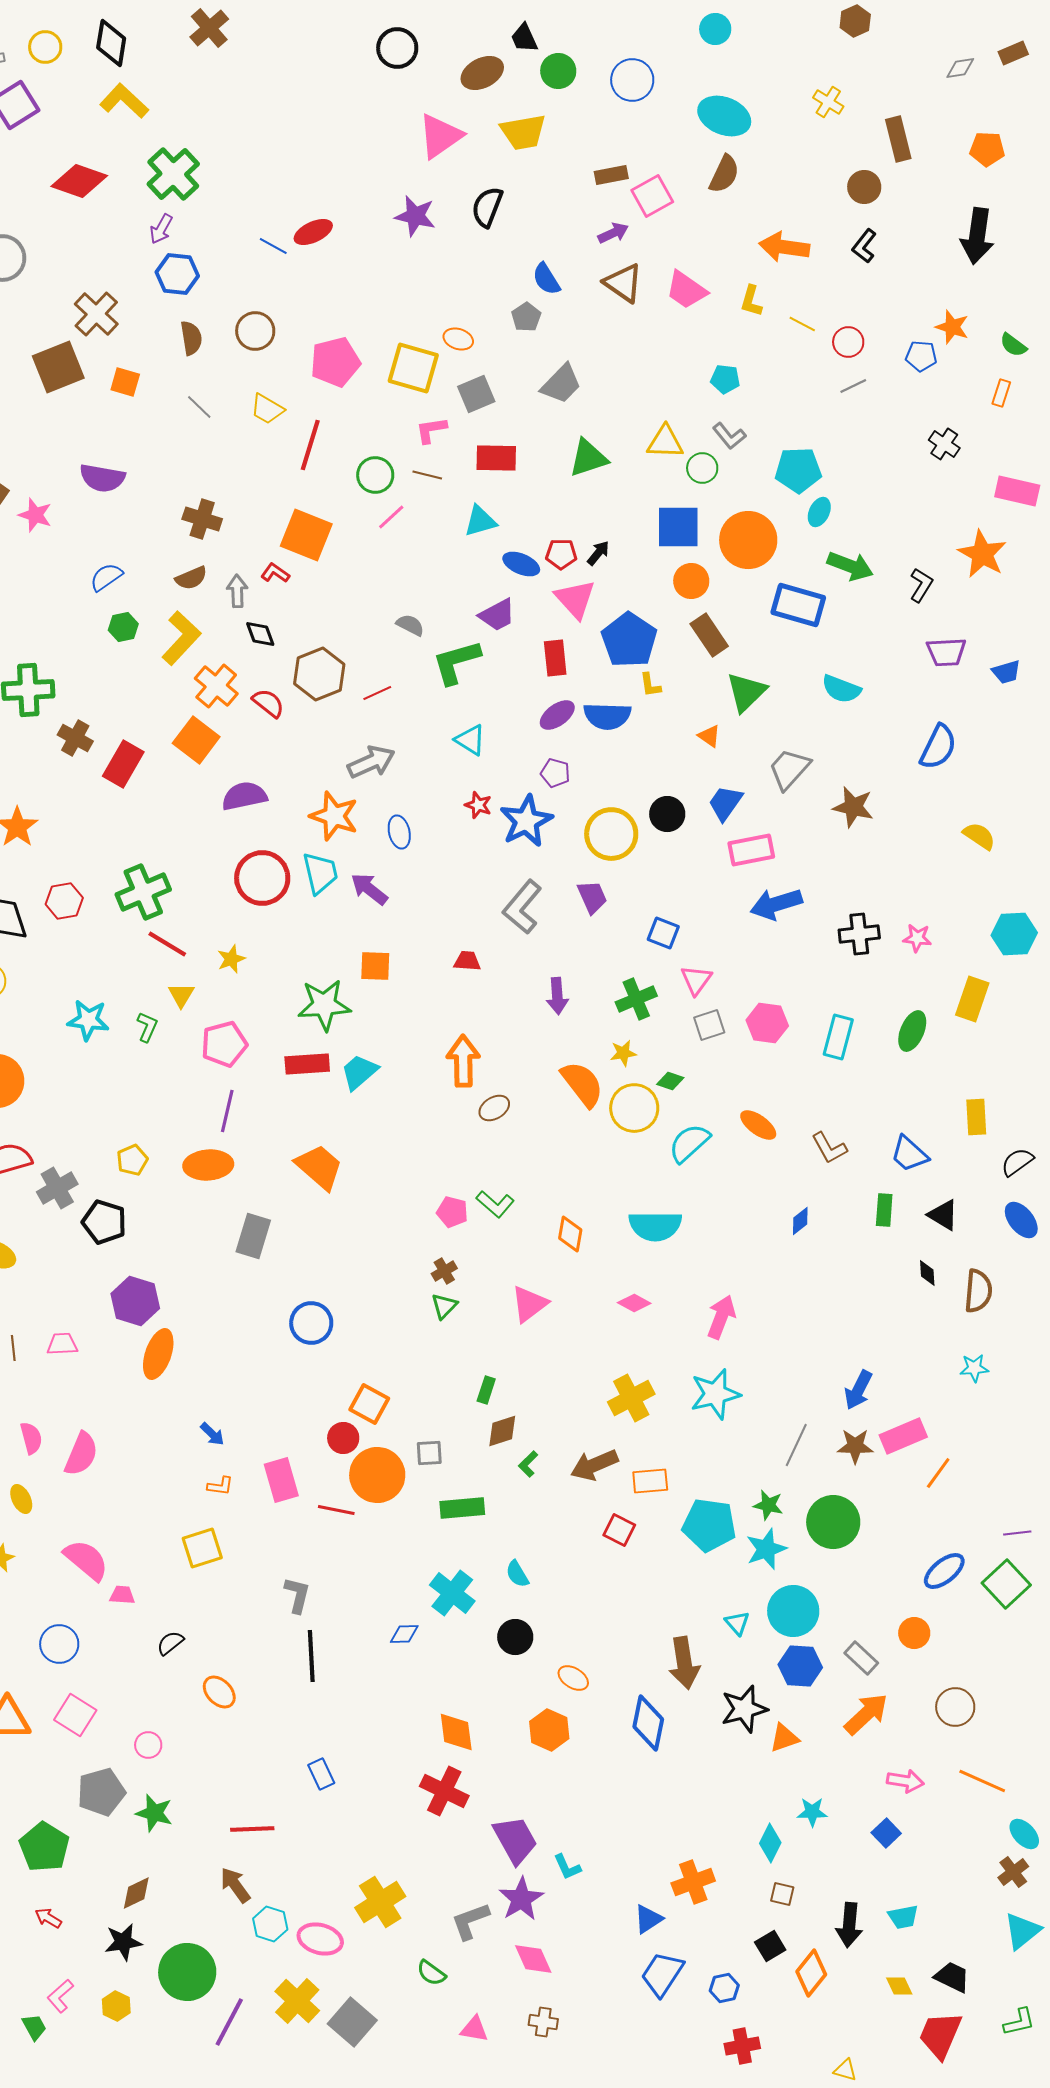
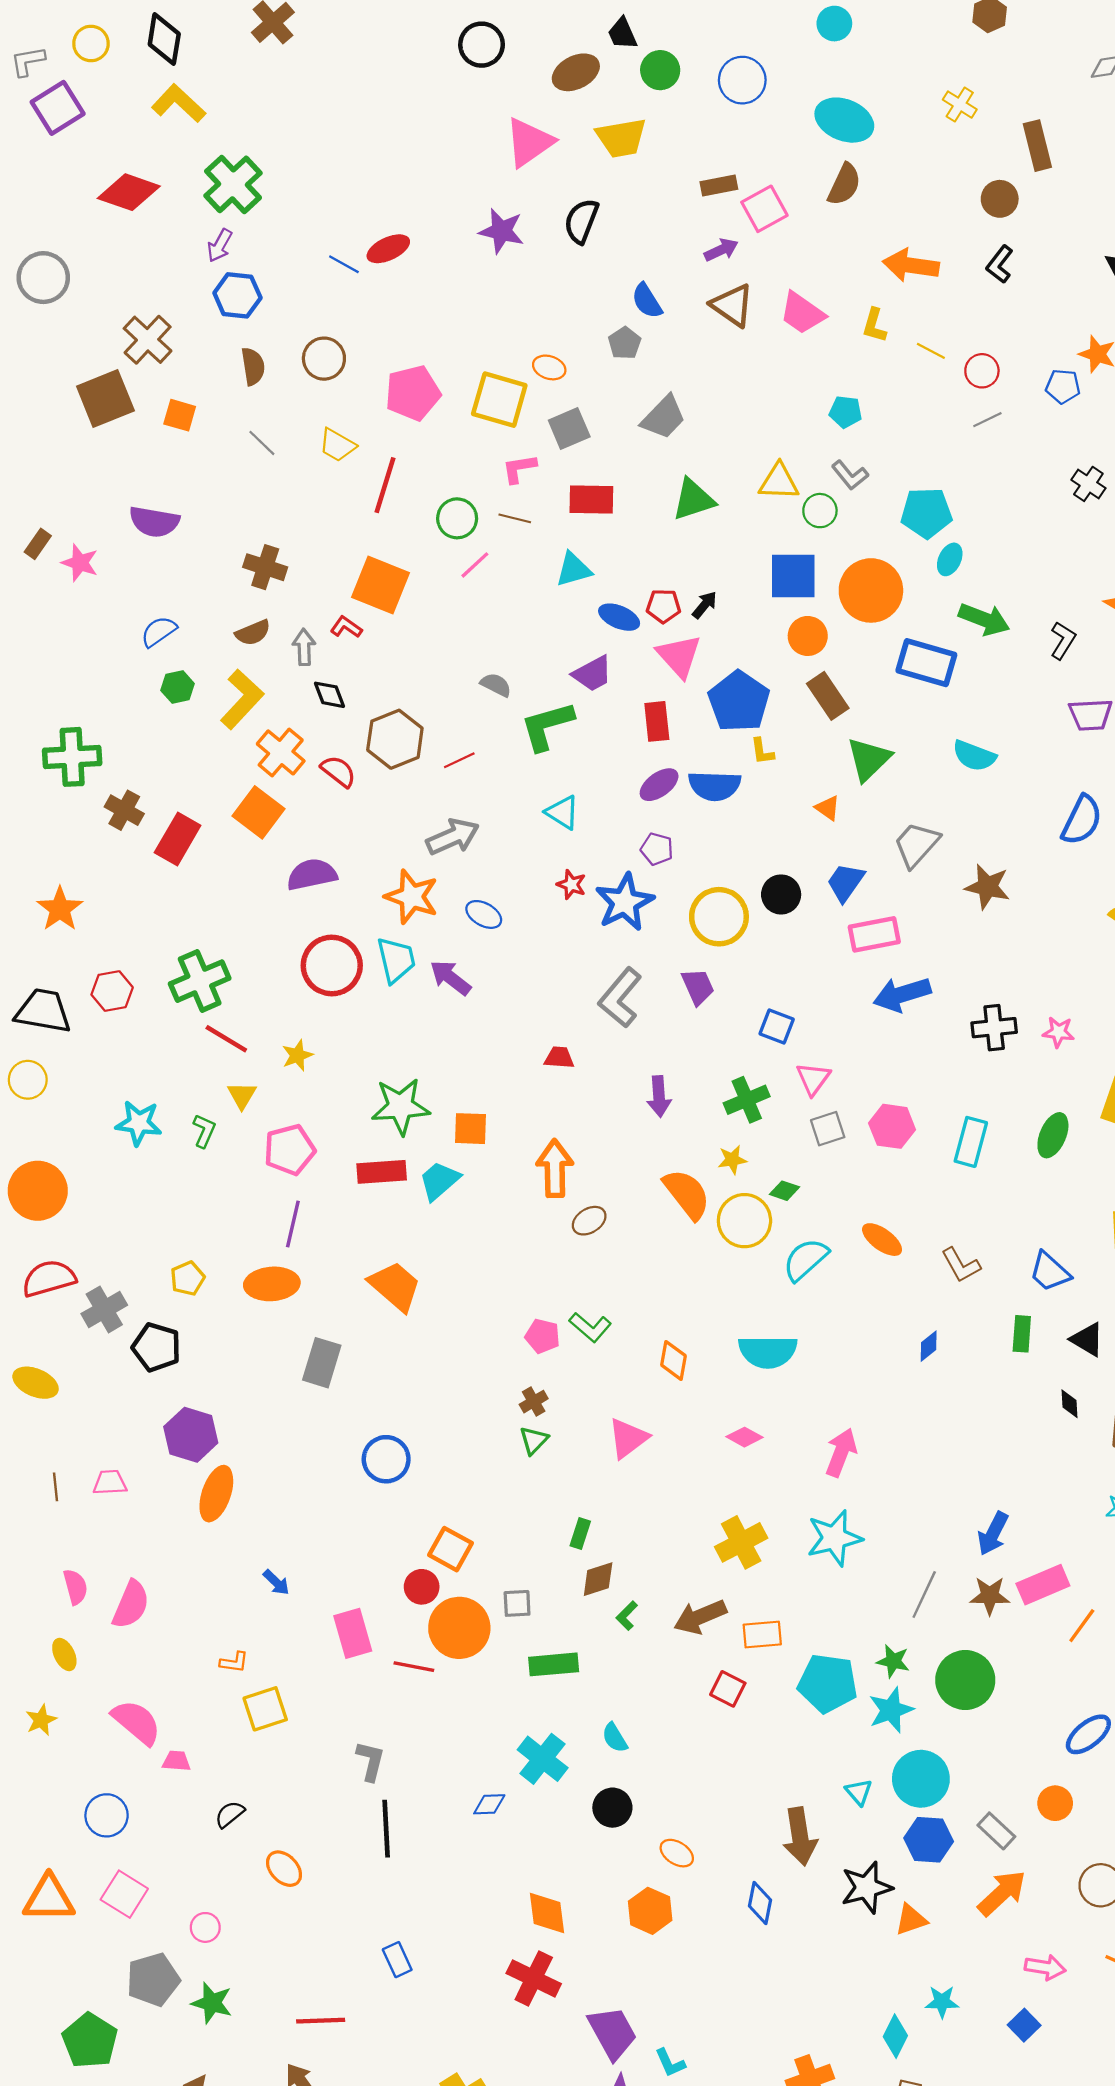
blue ellipse: (399, 832) -> (484, 914), turned -48
orange square: (375, 966) -> (470, 1129), moved
orange L-shape: (220, 1486) -> (234, 1662), moved
blue diamond: (648, 1723) -> (760, 1903), size x0.7

